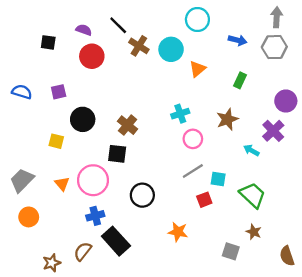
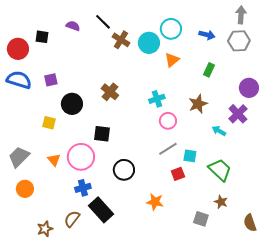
cyan circle: (197, 20) -> (171, 29), moved
red circle: (92, 56) -> (18, 49), moved
blue semicircle: (22, 92) -> (19, 80), size x1.4
brown cross: (127, 125) -> (110, 92), moved

